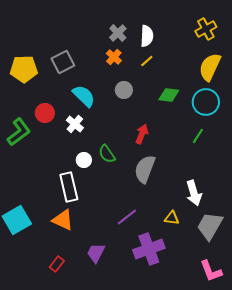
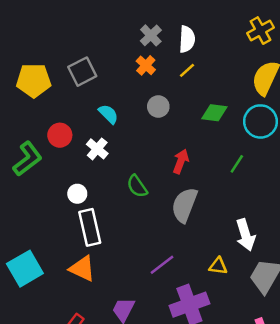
cyan semicircle: (84, 96) -> (108, 114), size x0.7
green line: (198, 136) -> (237, 164), moved
white circle: (84, 160) -> (77, 194), moved

